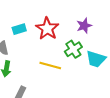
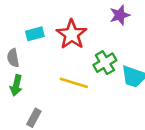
purple star: (84, 26) -> (120, 15), moved

